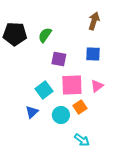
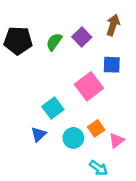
purple square: (59, 59) -> (82, 37), moved, turned 35
pink square: (72, 85) -> (89, 86), moved, turned -35
pink triangle: (97, 86) -> (117, 140), moved

